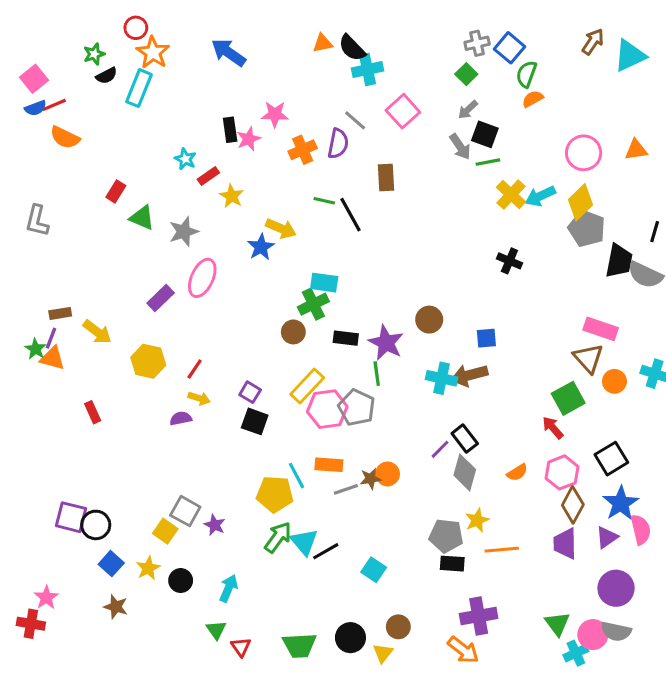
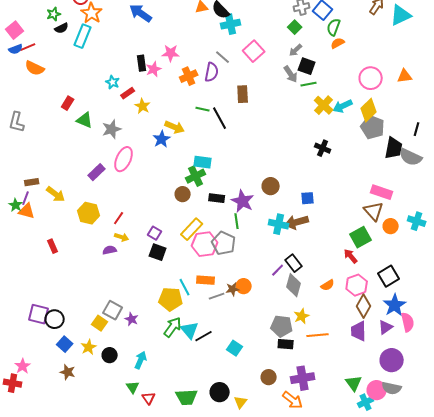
brown circle: (398, 627) -> (269, 377), moved

